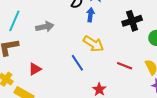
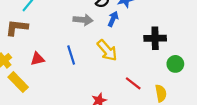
gray arrow: (45, 27) -> (83, 20), moved
blue line: (77, 63) -> (71, 55), moved

